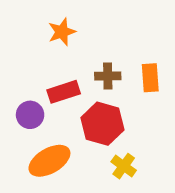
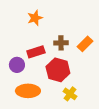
orange rectangle: (150, 78) -> (85, 44), turned 49
orange ellipse: (49, 161) -> (28, 91), turned 30

